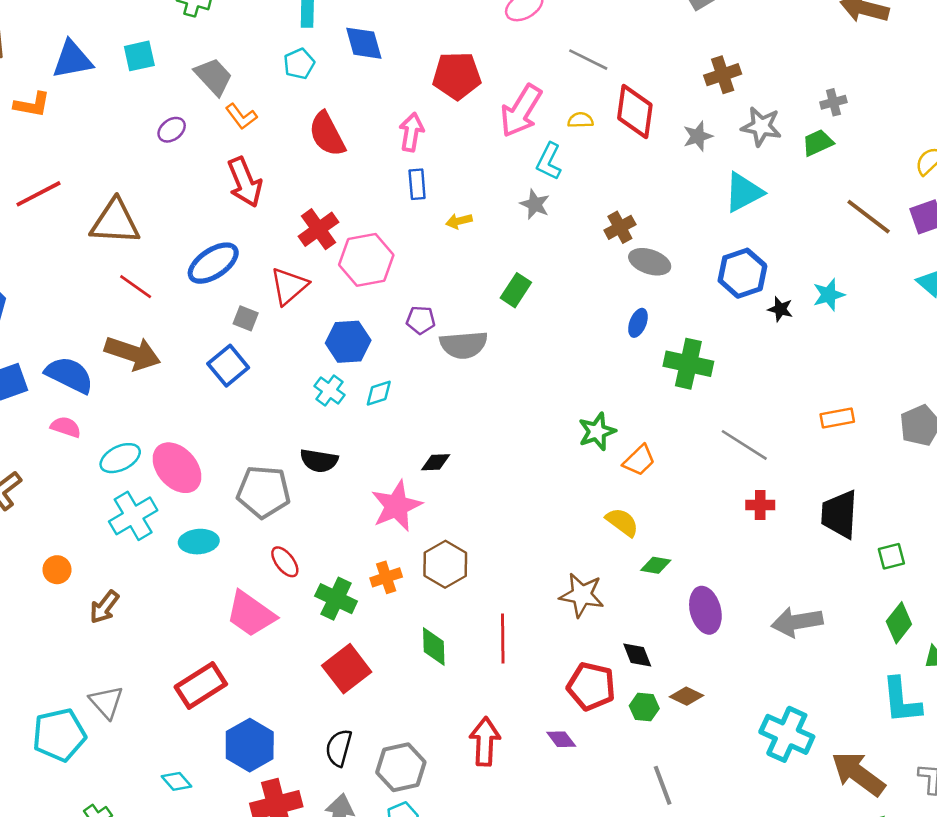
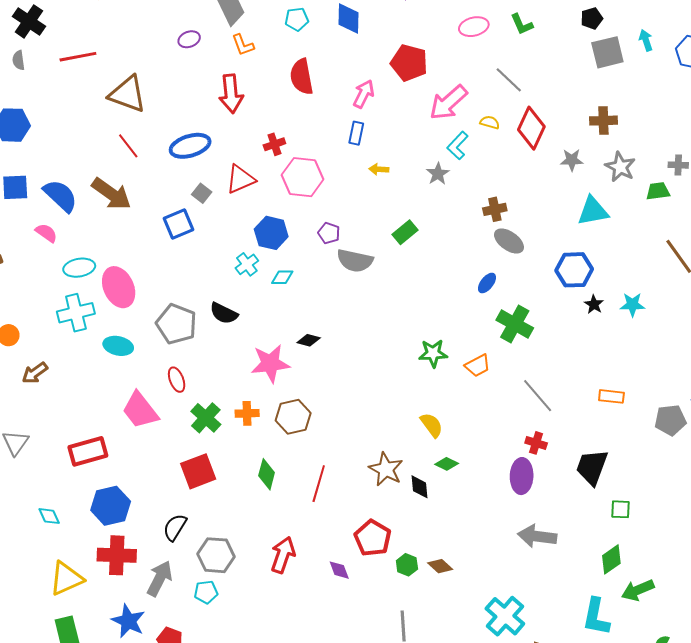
red cross: (319, 229) -> (274, 144), size x0.7
orange trapezoid: (639, 460) -> (478, 366), moved
purple ellipse: (705, 610) -> (522, 476), moved
black diamond: (637, 655) -> (420, 487), moved

